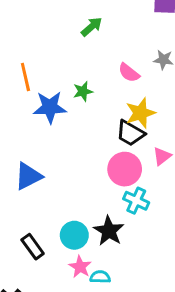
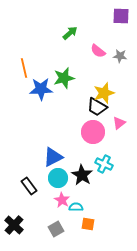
pink semicircle: (129, 73) -> (98, 51), moved
green star: (83, 91) -> (64, 78), size x1.5
blue triangle: (28, 176) -> (53, 157), moved
cyan cross: (136, 201) -> (104, 164), moved

